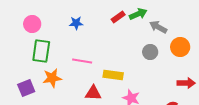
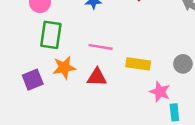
gray circle: (150, 52) -> (183, 64), moved
red triangle: (93, 93) -> (97, 77), moved

